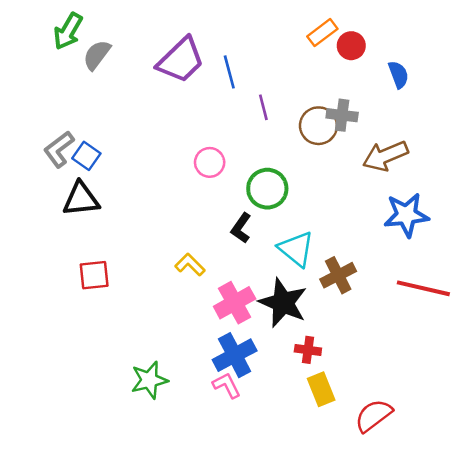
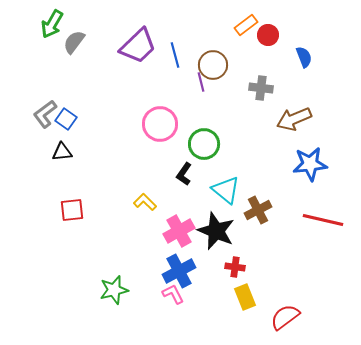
brown circle: (318, 126) -> (213, 65), moved
pink circle: (210, 162) -> (160, 124), size x1.5
black triangle: (81, 199) -> (62, 152), size x0.7

